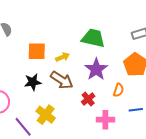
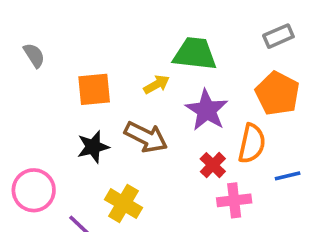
yellow arrow: (63, 57) -> (157, 84), moved
orange semicircle: (118, 90) -> (252, 144), size x1.5
red cross: (88, 99) -> (213, 165), moved

